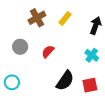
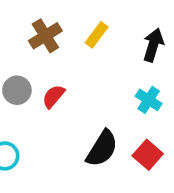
red semicircle: (48, 52) -> (53, 96), moved
red square: (90, 85) -> (148, 155), turned -35

